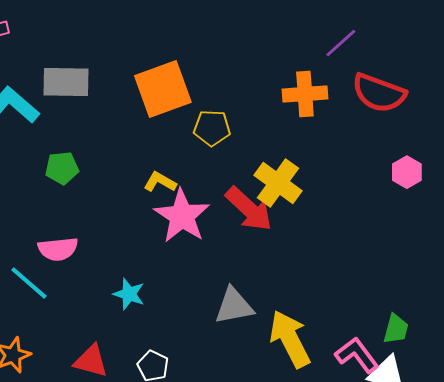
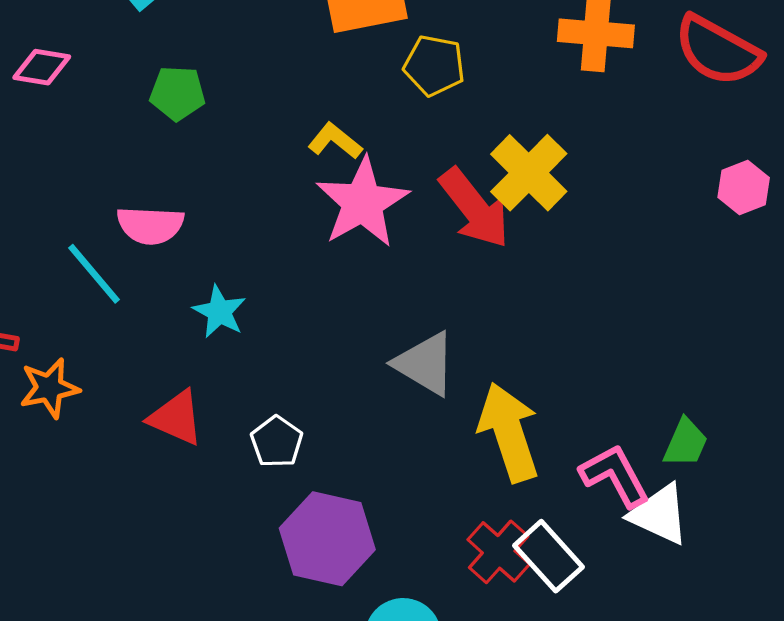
cyan star: (129, 294) -> (219, 312), moved
gray triangle: (234, 306) -> (425, 364), turned 33

